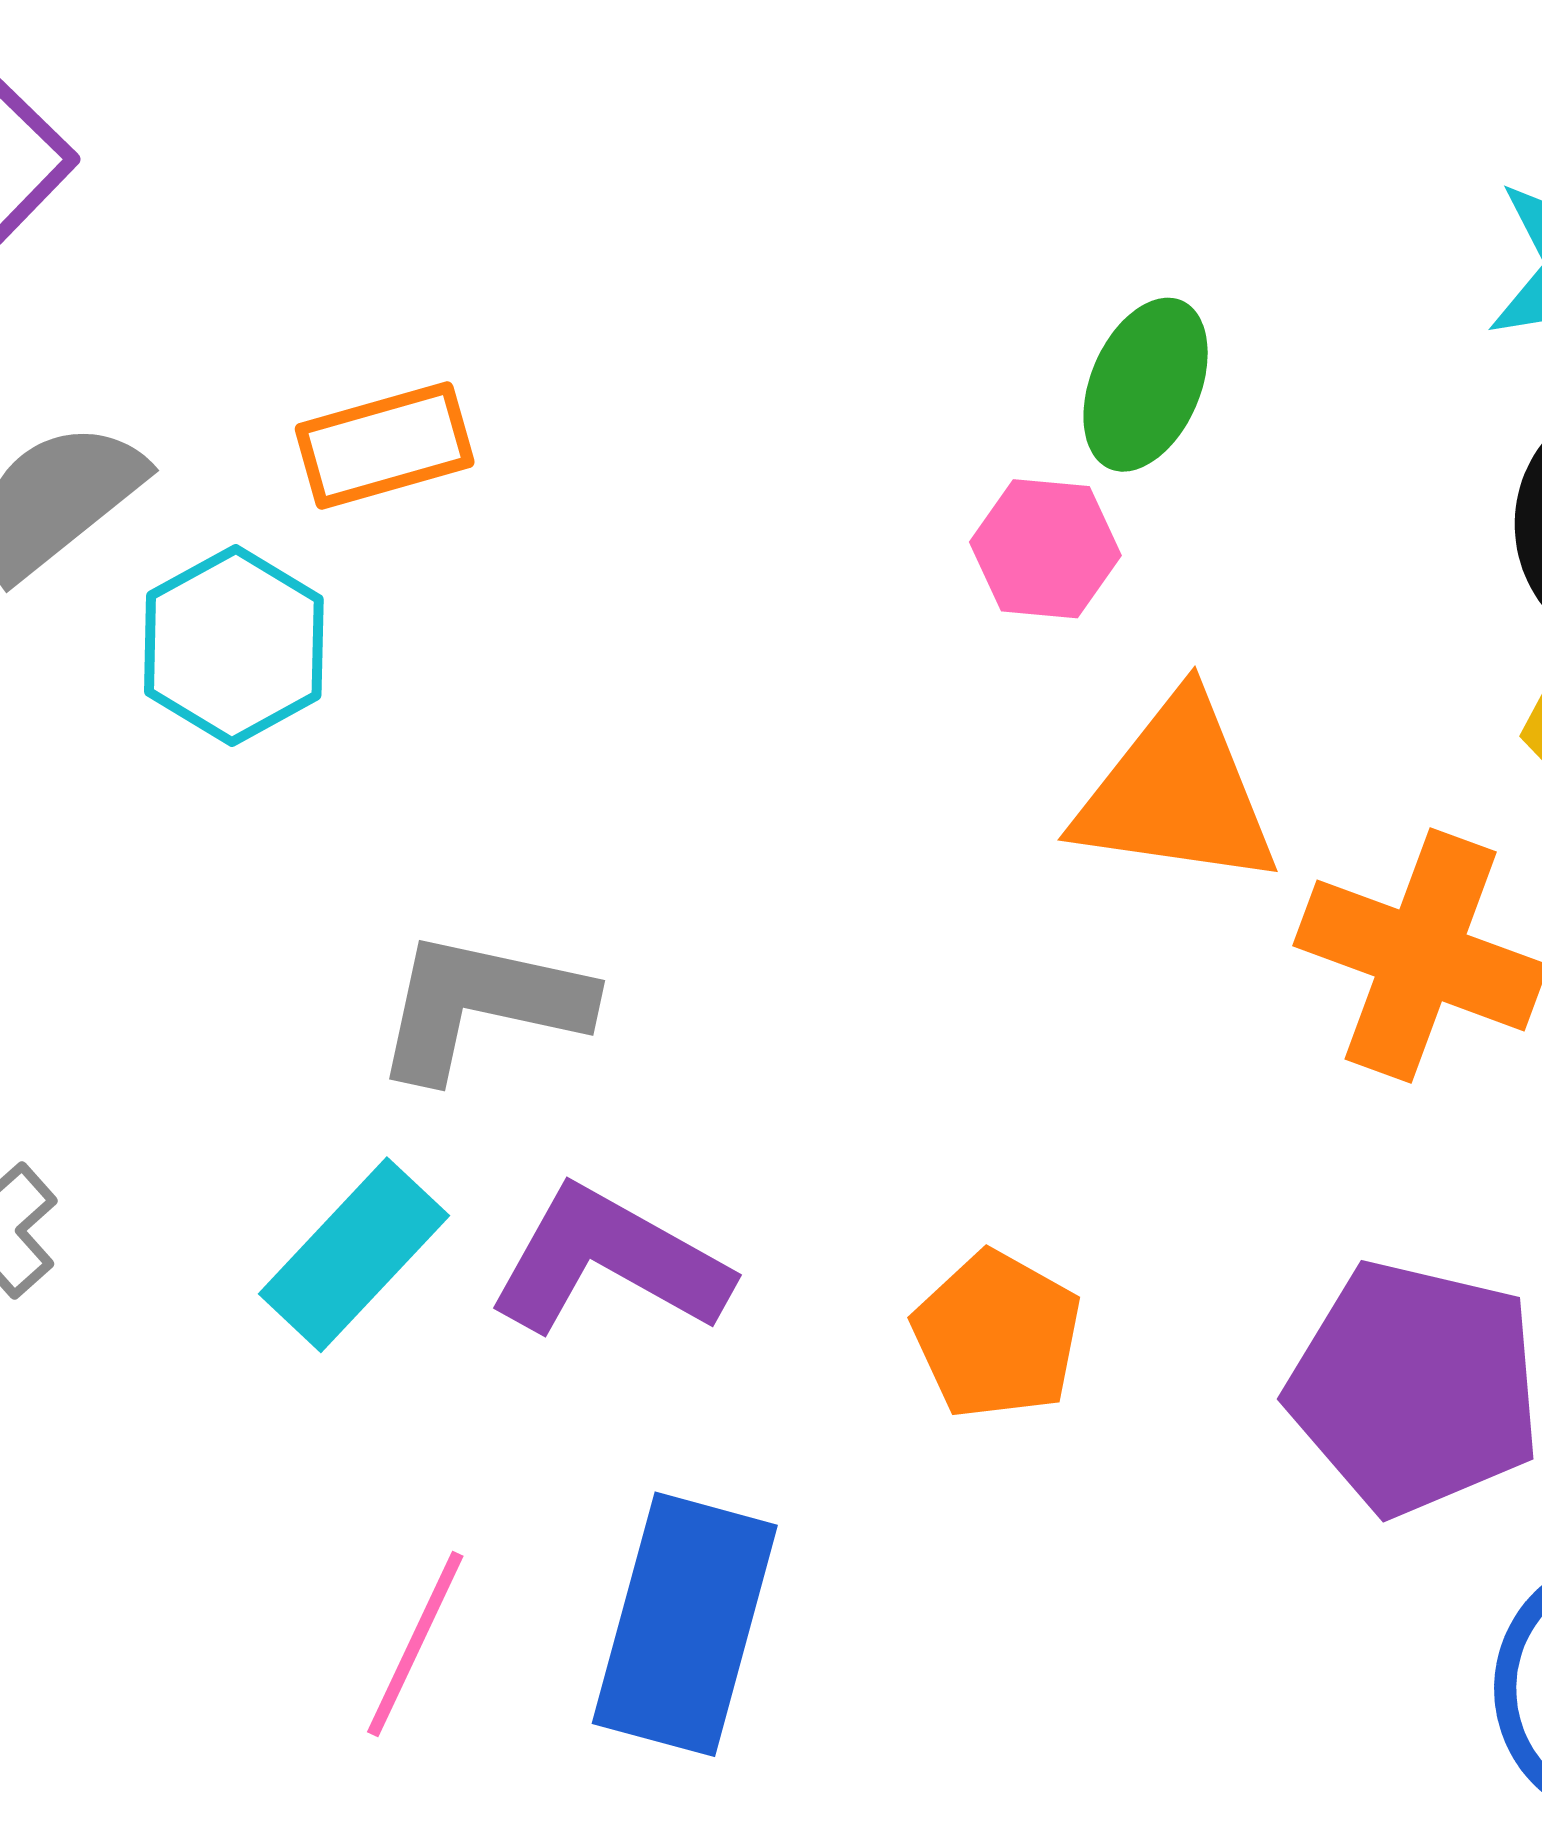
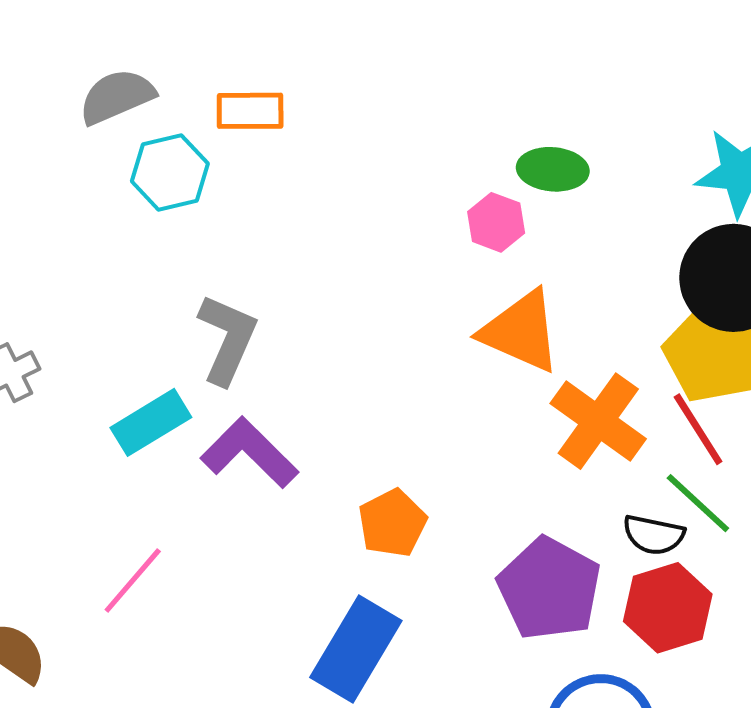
green ellipse: (1146, 385) -> (553, 169), turned 56
gray L-shape: (481, 1005) -> (227, 339), turned 86
blue rectangle: (685, 1624) -> (356, 649), moved

